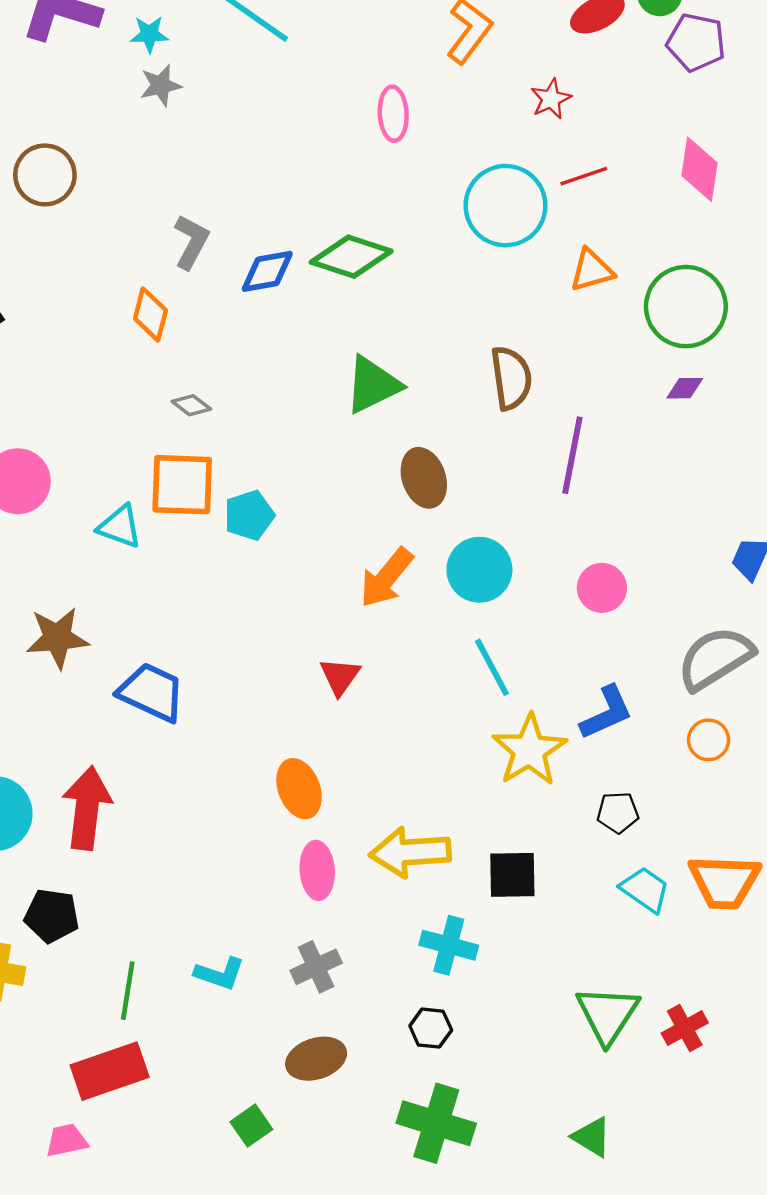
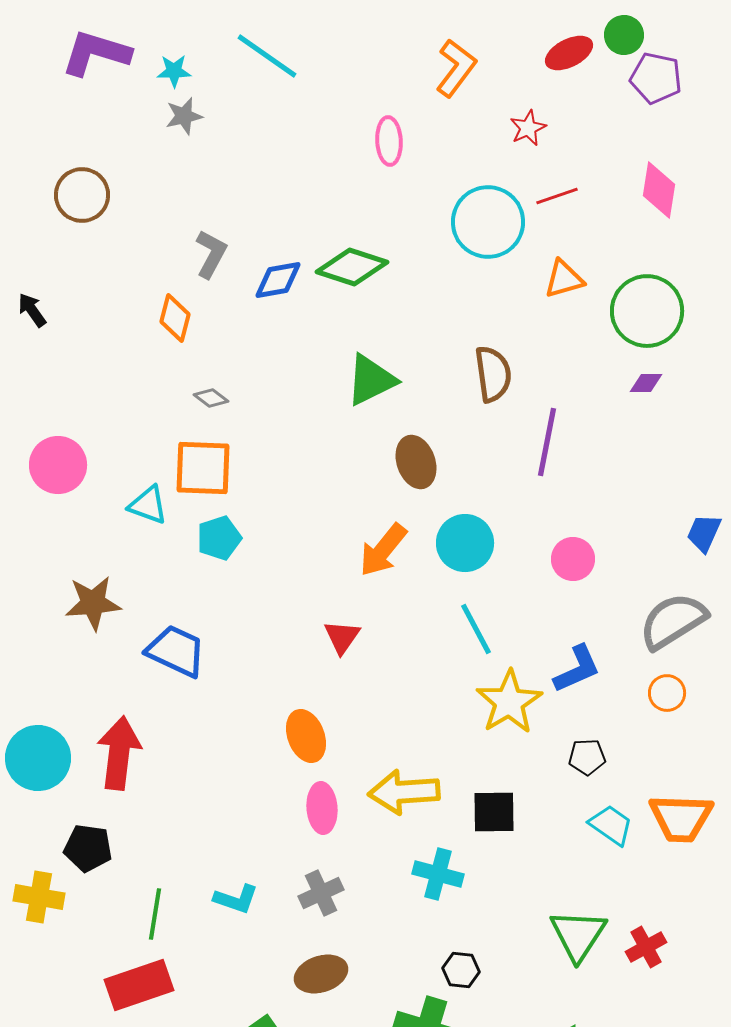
cyan pentagon: (249, 515) -> (219, 538), moved
black hexagon: (431, 1028) -> (461, 970), moved

